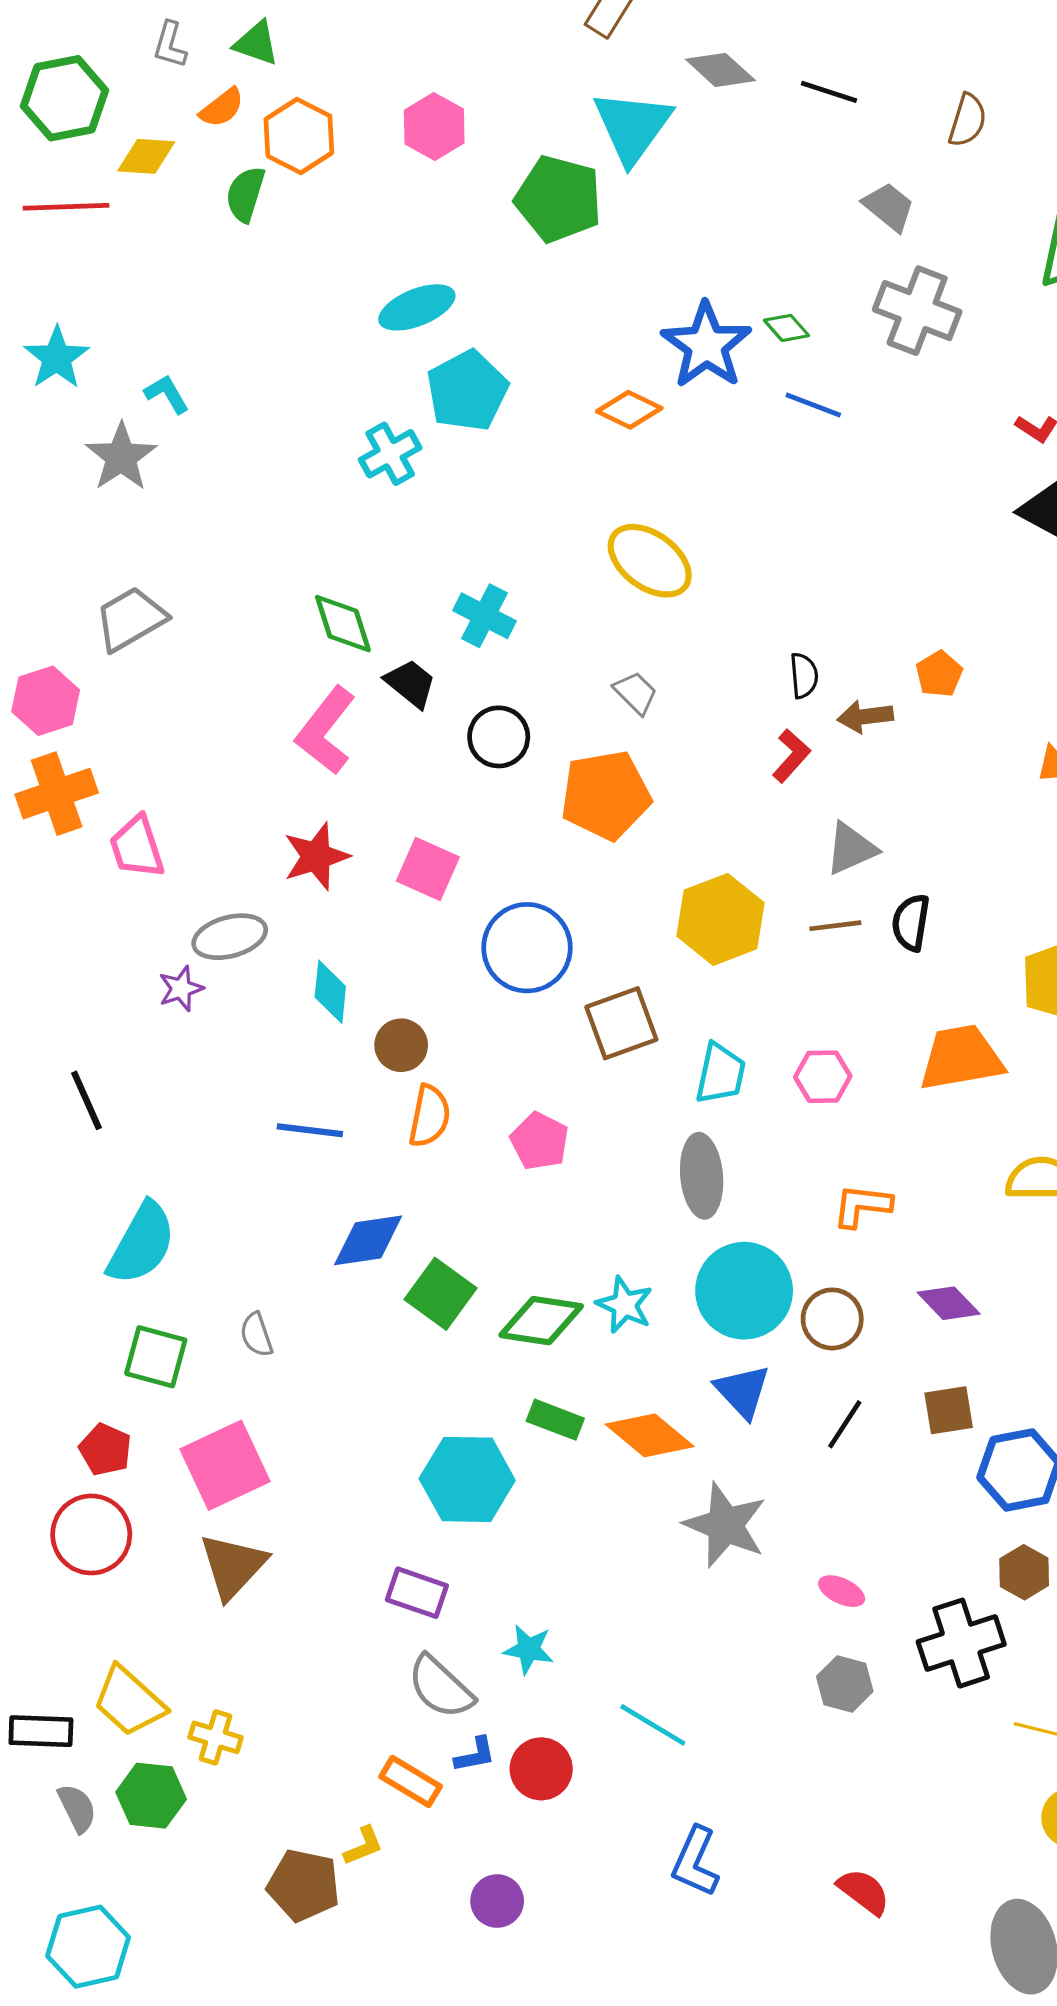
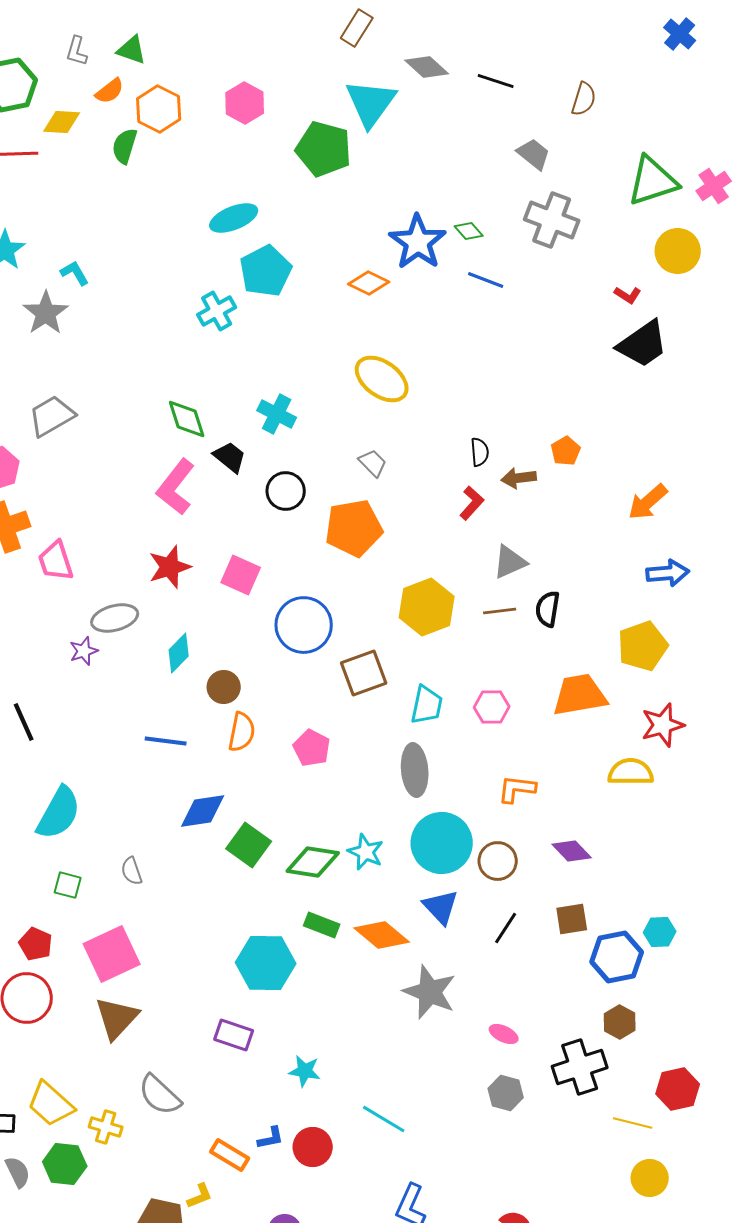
cyan diamond: (330, 992) -> (179, 653), turned 39
green square: (156, 1357) -> (68, 885), size x0.7
gray semicircle: (440, 1687) -> (160, 1095), moved

